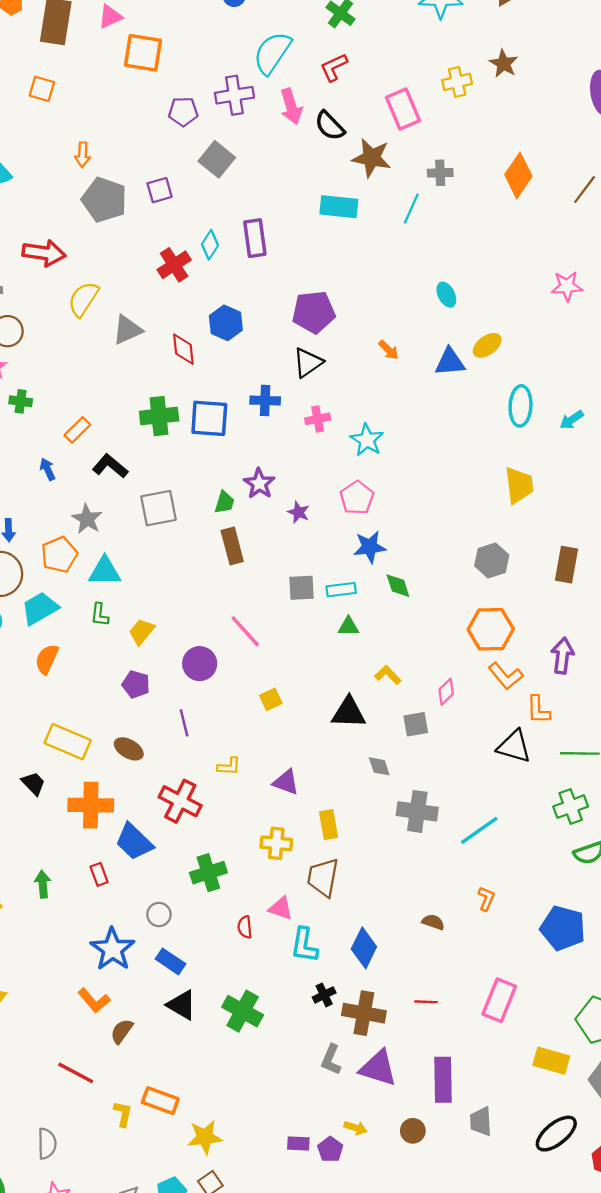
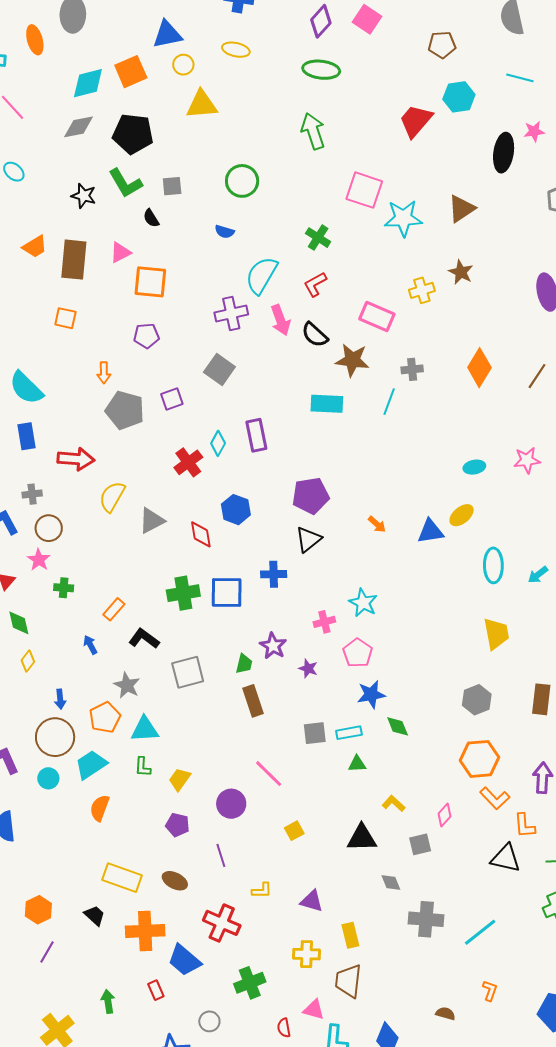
pink rectangle: (403, 109) -> (377, 317), turned -40
purple pentagon: (183, 112) -> (146, 336), moved
cyan ellipse: (446, 295) -> (474, 467), moved, turned -70
pink cross: (318, 419) -> (324, 622), moved

